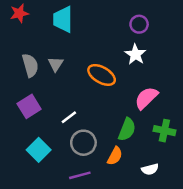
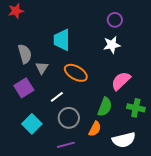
cyan trapezoid: (63, 19) -> (62, 40), moved
white star: (135, 54) -> (112, 45), turned 30
gray triangle: (56, 64) -> (42, 68), moved
orange ellipse: (102, 75) -> (76, 73), moved
white semicircle: (150, 169) -> (124, 140), size x1.6

